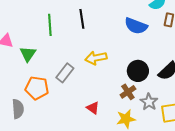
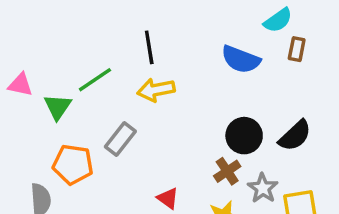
green line: (50, 25) -> (95, 80), moved, turned 60
yellow arrow: (96, 58) -> (156, 90), moved

